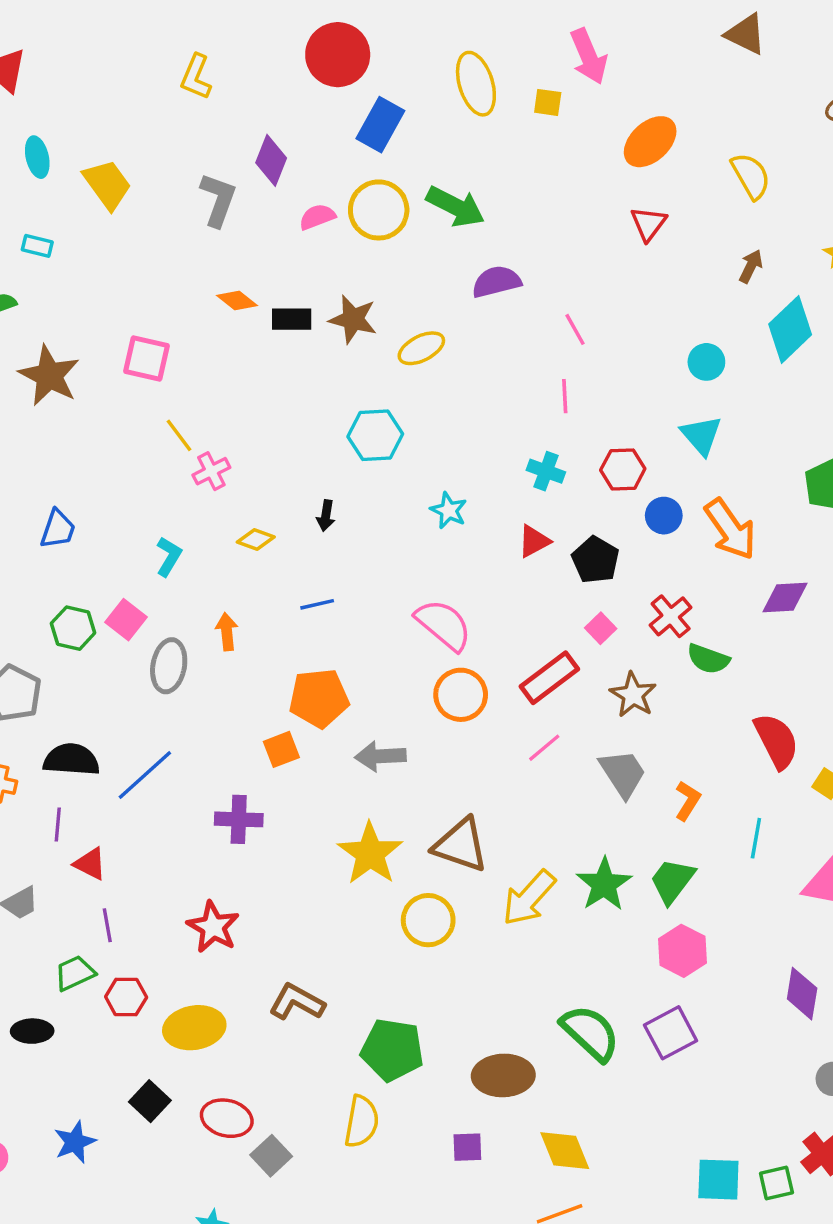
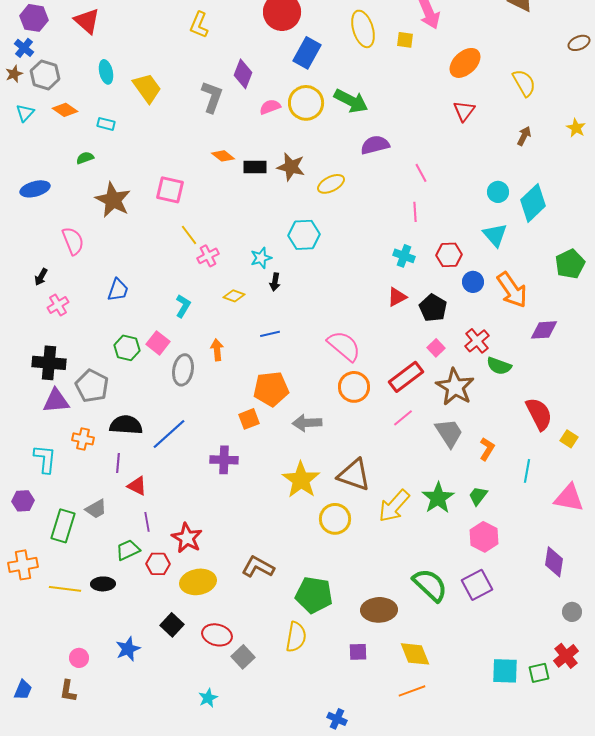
cyan diamond: (790, 329) -> (533, 203), moved
cyan star: (449, 510) -> (261, 258), moved, turned 30
brown star: (633, 695) -> (455, 387), size x1.4
green trapezoid: (672, 881) -> (478, 496), size x0.7
red star: (213, 927) -> (187, 538), moved

